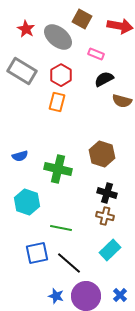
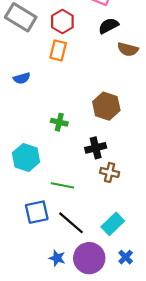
blue semicircle: (20, 156) -> (22, 78), moved
green cross: (58, 169) -> (59, 122), size x0.6
black cross: (107, 193) -> (96, 148), moved, turned -30
cyan rectangle: (110, 250) -> (113, 224), moved

